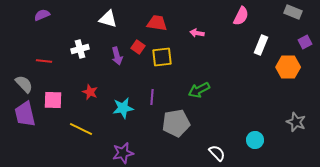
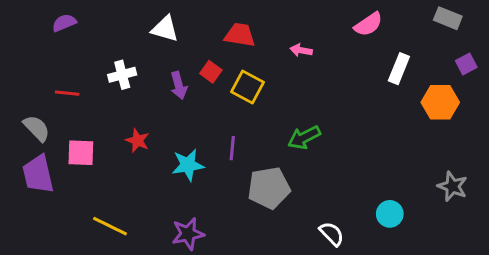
pink semicircle: (241, 16) -> (368, 24), turned 30
yellow square: (162, 57) -> (248, 87), turned 35
yellow line: (81, 129) -> (110, 226), moved

